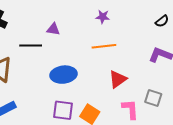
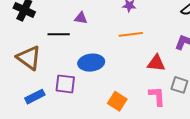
red triangle: (118, 79) -> (156, 63), moved, turned 42
purple square: (63, 110) -> (65, 84), moved

